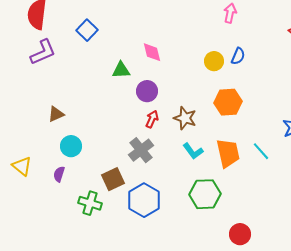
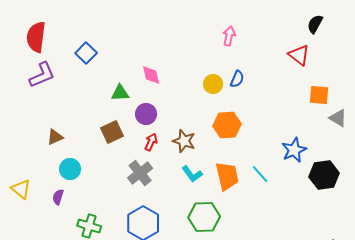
brown square: (113, 179) -> (112, 132), moved

